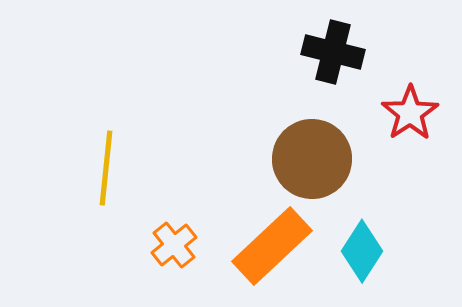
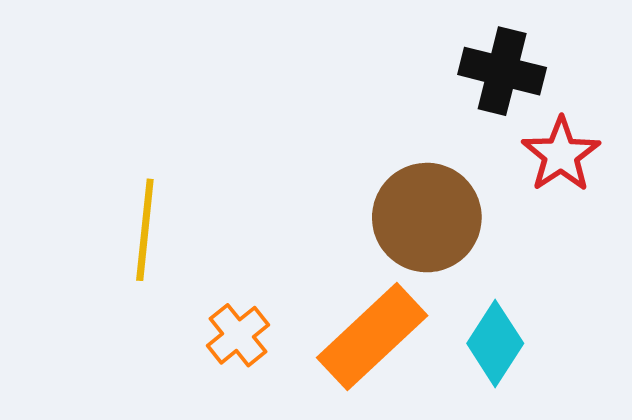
black cross: (333, 52) -> (502, 71), moved

